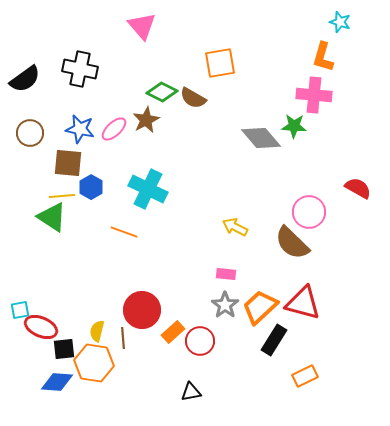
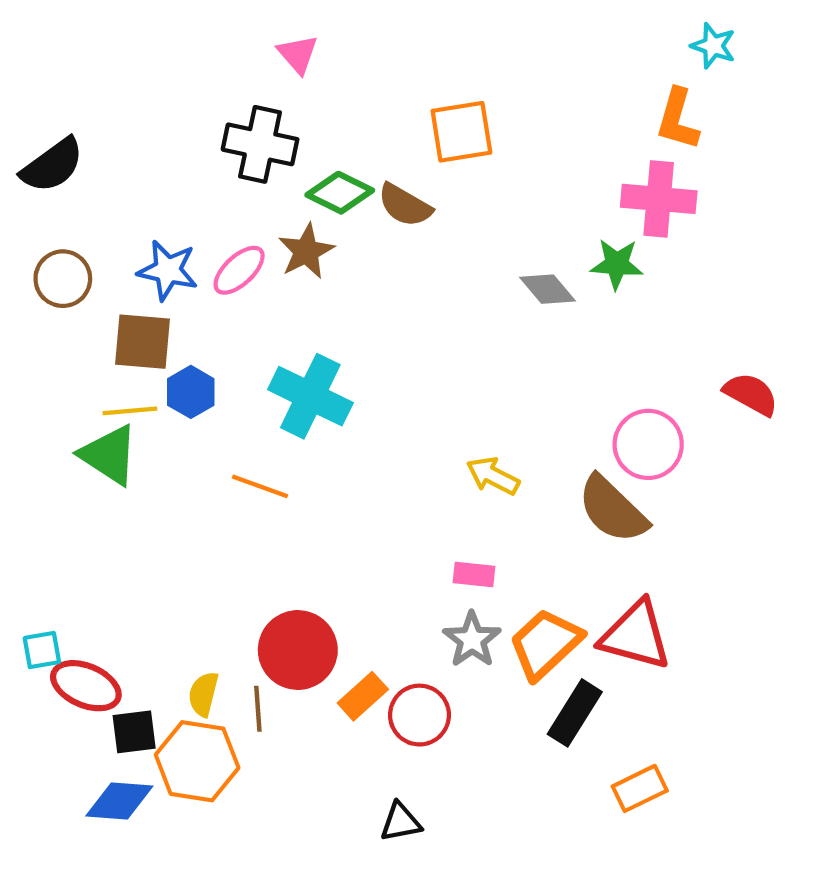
pink triangle: (142, 26) -> (298, 54), size x0.7
black cross: (80, 69) -> (260, 144), moved
gray diamond: (261, 138) -> (547, 289), size x0.7

